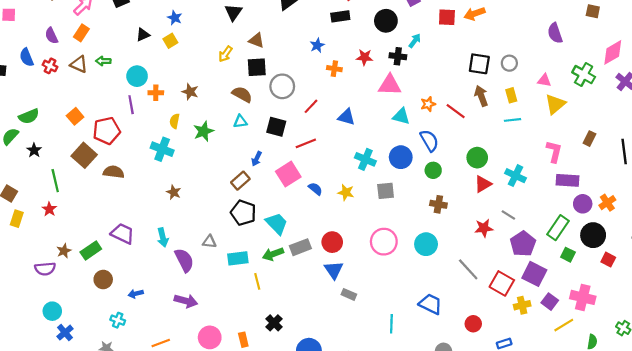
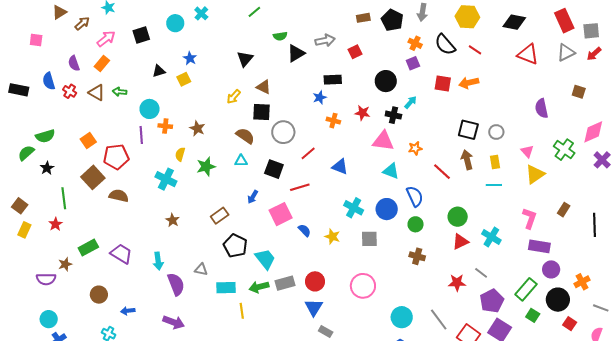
black rectangle: (340, 16) -> (333, 80), moved
pink triangle: (544, 80) -> (527, 151), turned 32
orange star: (428, 104) -> (415, 148), moved
brown rectangle: (240, 181) -> (220, 216), moved
orange cross: (607, 203) -> (582, 282), moved
cyan circle: (426, 244) -> (402, 317), moved
green rectangle: (91, 251) -> (88, 247), moved

